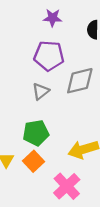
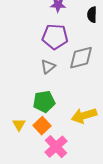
pink cross: (67, 186) -> (56, 147), moved

